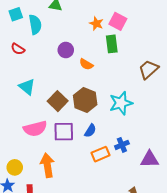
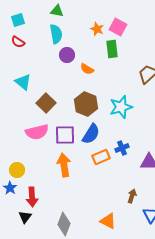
cyan semicircle: (35, 24) -> (56, 34), moved
red semicircle: (18, 49) -> (18, 42), moved
cyan triangle: (27, 87) -> (23, 82), moved
brown square: (58, 101) -> (46, 103), moved
blue semicircle: (90, 131) -> (91, 134), size x1.5
orange arrow: (47, 165) -> (64, 165), moved

